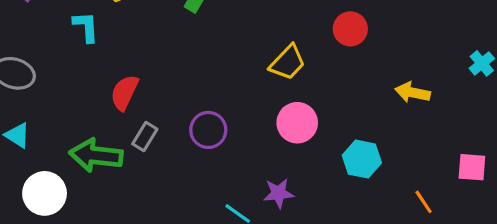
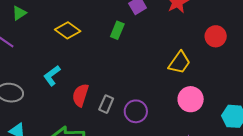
cyan L-shape: (86, 27) -> (52, 76), moved, turned -115
gray rectangle: (145, 137) -> (106, 104), moved

